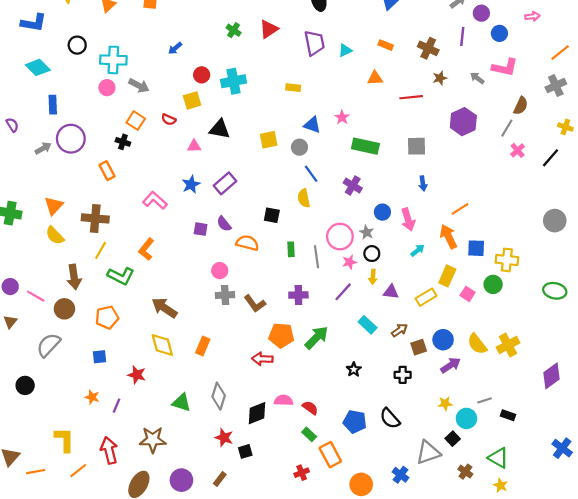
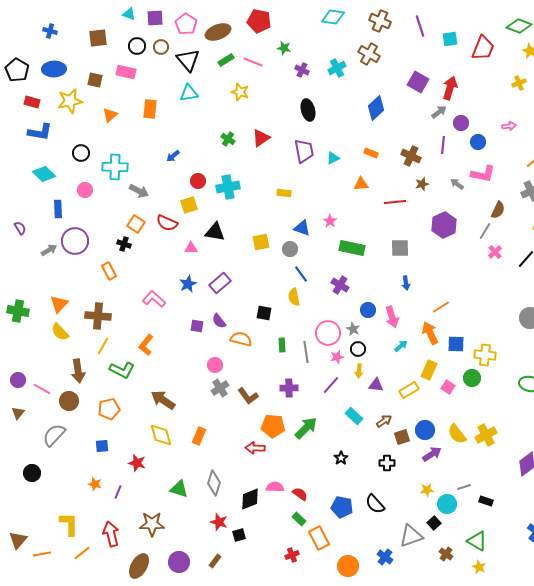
pink circle: (107, 88) -> (85, 190), moved
red semicircle: (169, 120) -> (167, 223), size x1.5
gray cross: (225, 295) -> (220, 388), turned -30

